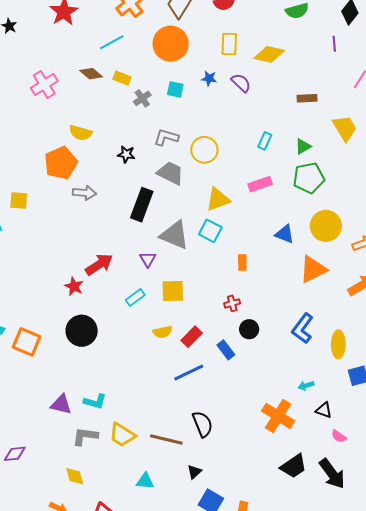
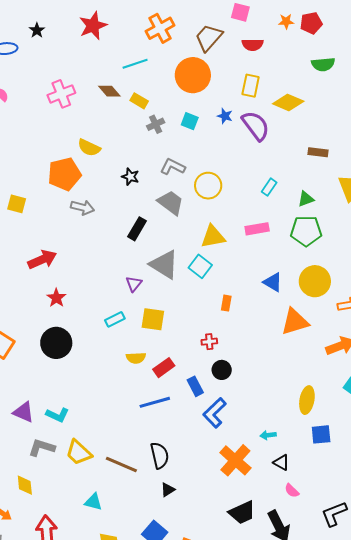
purple semicircle: (241, 83) -> (256, 126), size x1.5
black rectangle: (142, 205) -> (137, 229), size x0.7
red arrow: (99, 264) -> (42, 260), moved
blue L-shape: (303, 328) -> (215, 413), moved
black triangle: (194, 472) -> (168, 490), moved

